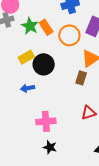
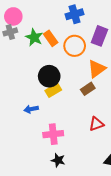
yellow rectangle: (26, 57) -> (53, 90), moved
brown rectangle: (81, 78) -> (88, 89), turned 40
blue arrow: (28, 88) -> (31, 109), moved

